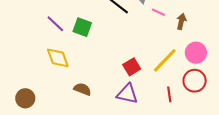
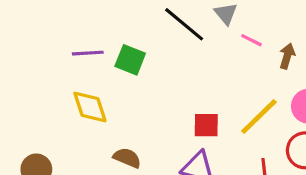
purple line: (55, 24) -> (88, 53), turned -48
red square: (132, 67) -> (206, 125), turned 30

